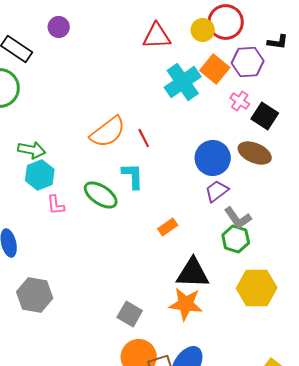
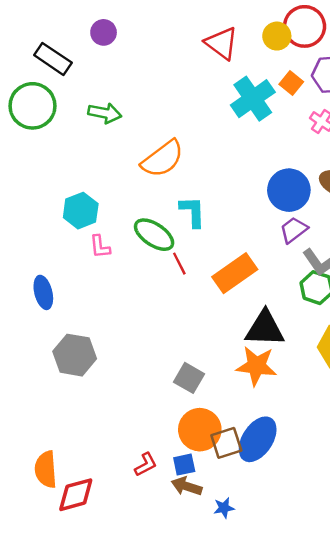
red triangle: (157, 36) -> (221, 43), turned 40
orange square: (215, 69) -> (291, 83), size x0.7
red line: (144, 138) -> (179, 264), moved
green arrow: (32, 150) -> (105, 113), moved
orange rectangle: (168, 227) -> (235, 273), size x1.8

